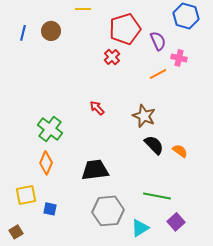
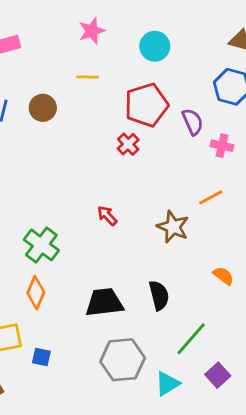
orange line: (158, 74) -> (211, 197), moved
black semicircle: (154, 145) -> (159, 295), moved, turned 30
green line: (157, 196) -> (191, 339), turned -60

